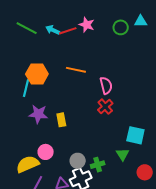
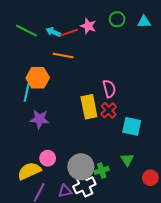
green circle: (121, 27) -> (117, 19), moved
orange line: (76, 70) -> (63, 56), moved
yellow rectangle: (61, 120) -> (89, 107), moved, size x1.6
cyan square: (135, 135) -> (132, 126), moved
gray circle: (78, 161) -> (81, 167), size x1.6

